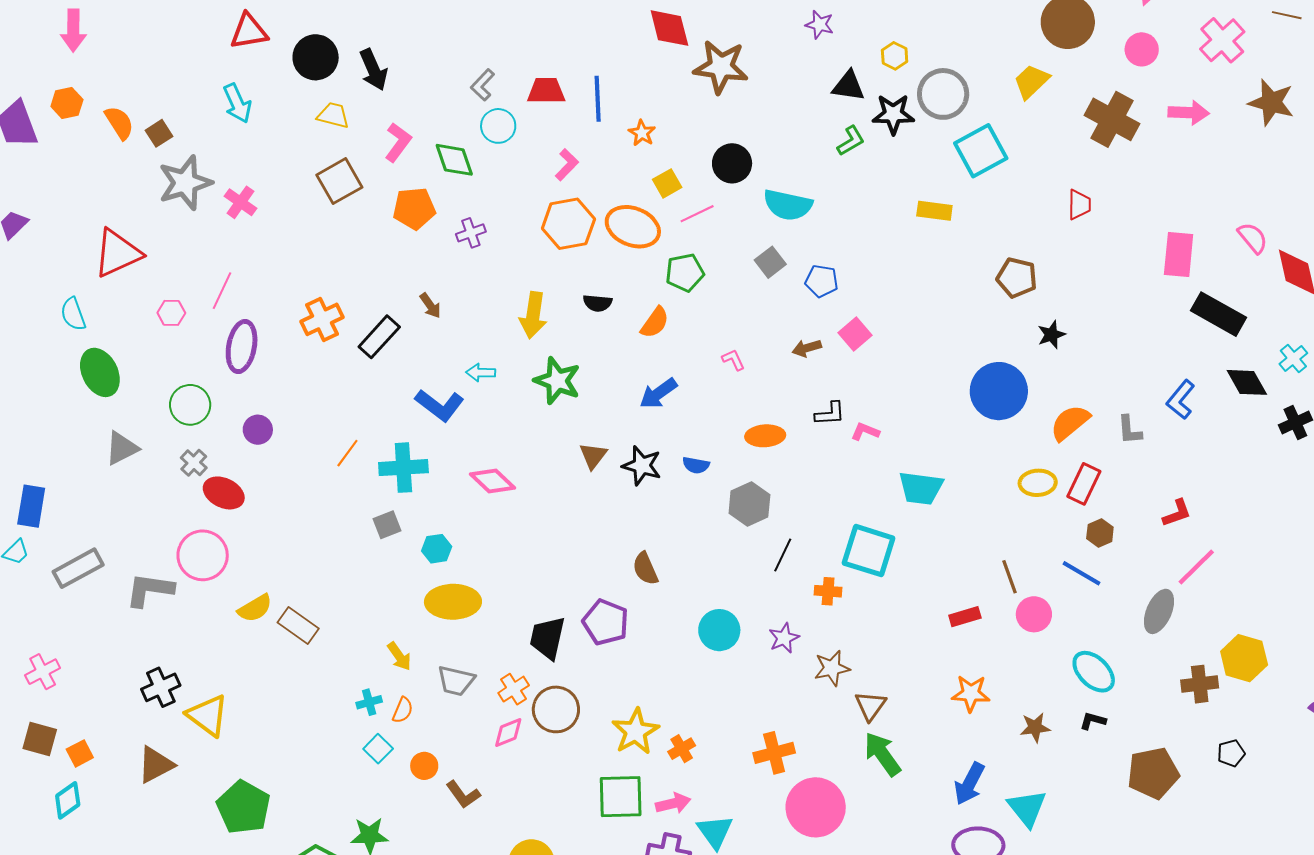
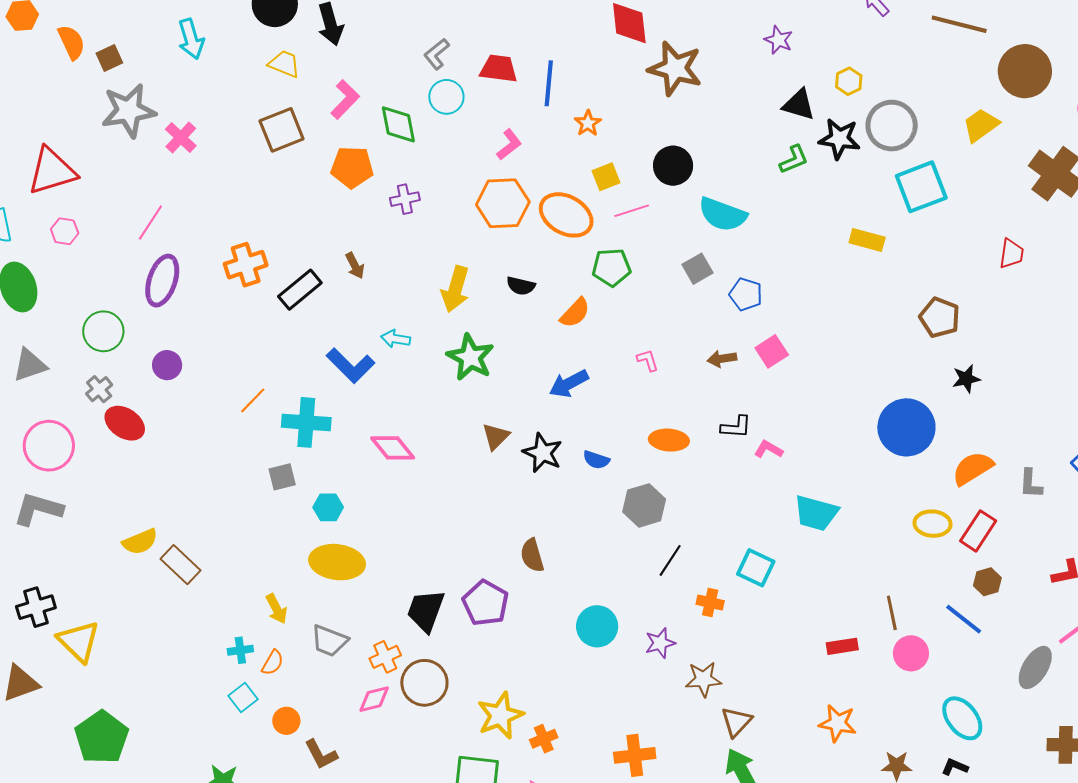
pink hexagon: (171, 313) -> (65, 231), moved
cyan square: (869, 551) -> (756, 568), size x0.7
pink circle: (203, 555) -> (49, 446), moved

